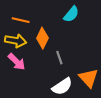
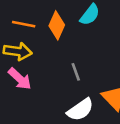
orange diamond: (42, 38) -> (57, 25), moved

